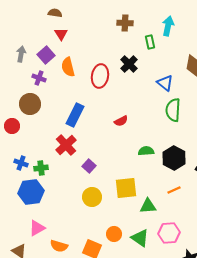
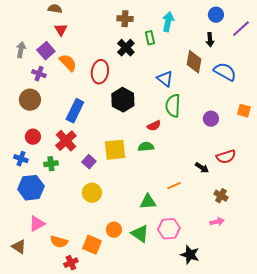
black cross: (129, 64) -> (126, 48), moved
orange semicircle: (68, 67) -> (68, 63), turned 150
red semicircle: (121, 121) -> (154, 126), moved
red circle: (12, 126) -> (33, 137), moved
black hexagon: (174, 158) -> (123, 100), moved
green cross: (41, 168) -> (51, 164), moved
yellow square: (126, 188) -> (115, 150), moved

